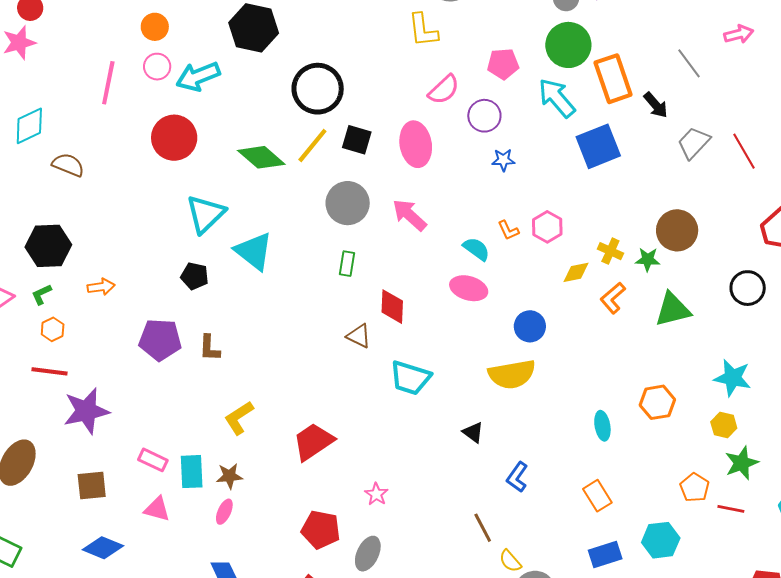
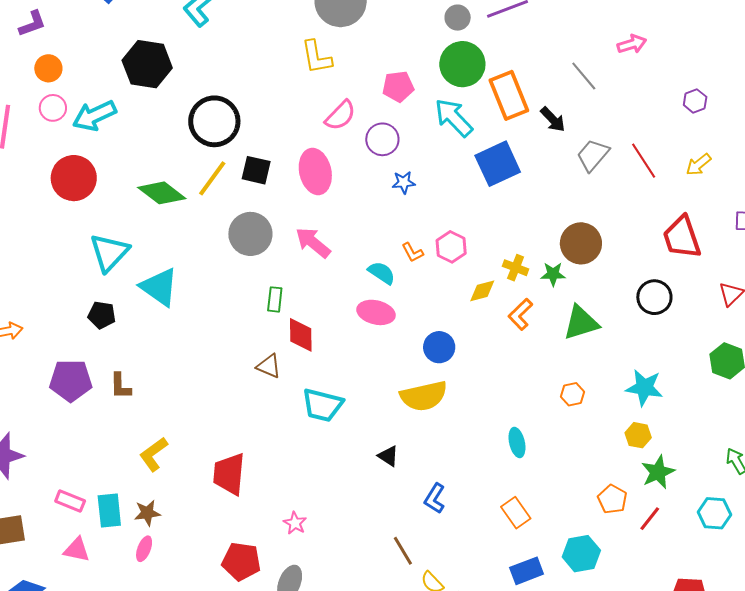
green rectangle: (347, 264) -> (275, 299), moved
orange hexagon: (657, 402) -> (573, 394), moved, size x0.7
red trapezoid: (313, 442) -> (229, 474), turned -48
red line: (731, 509) -> (650, 519), turned -60

